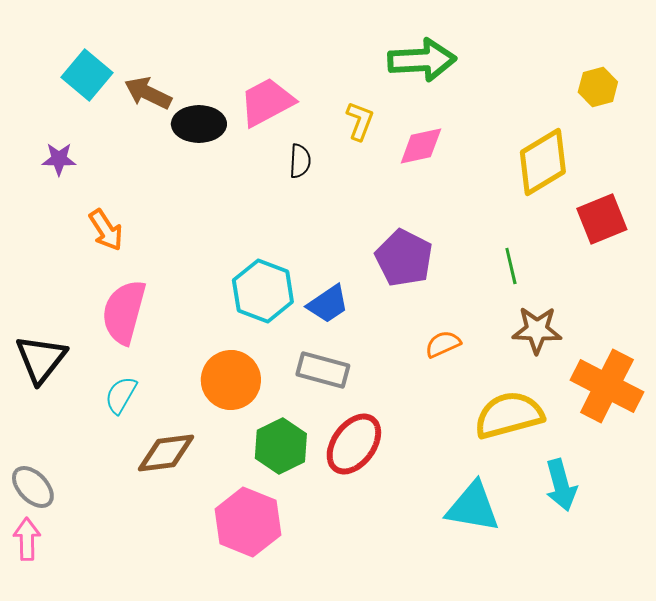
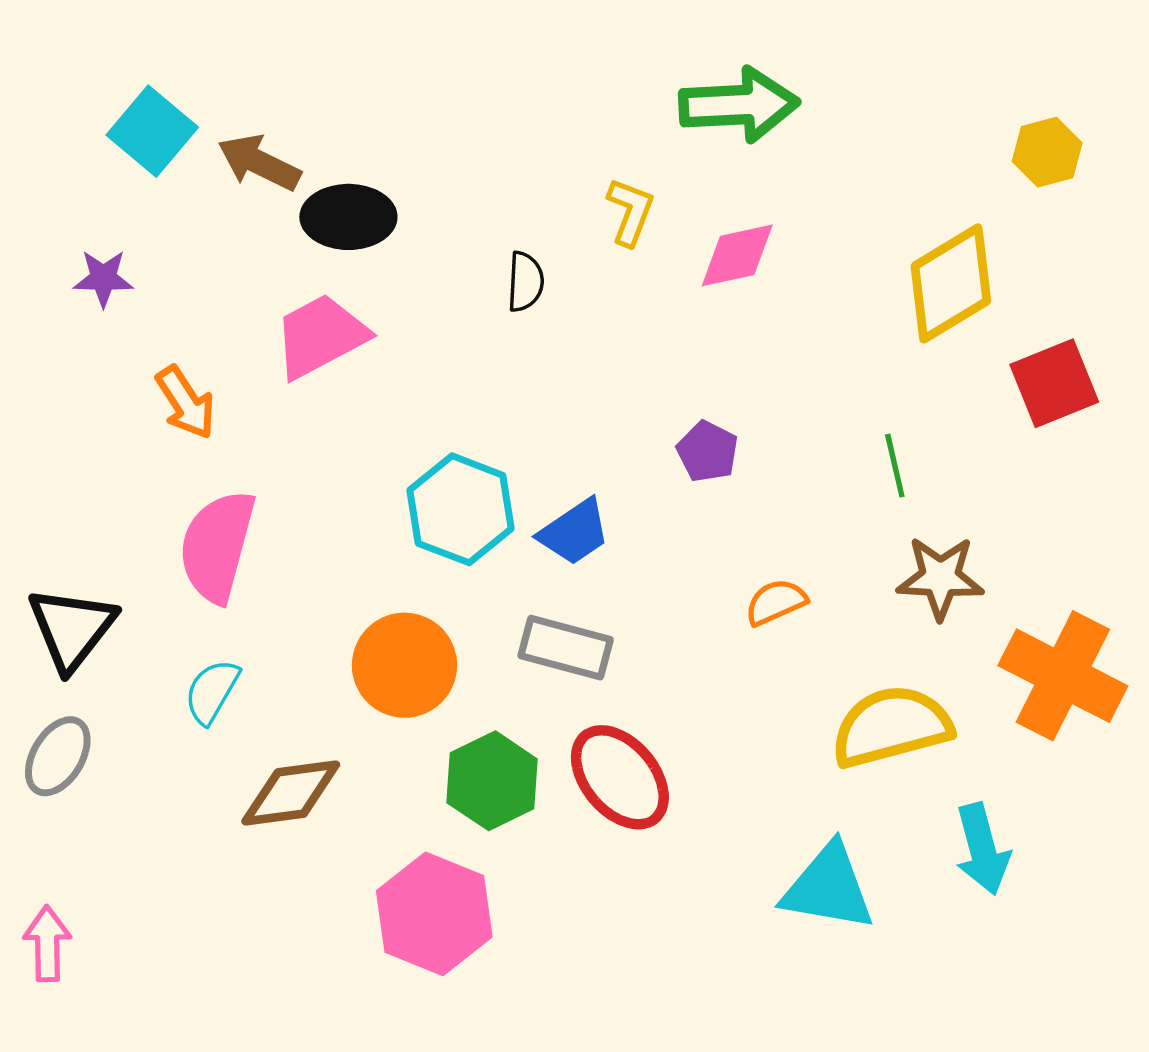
pink trapezoid: (267, 102) -> (320, 336), moved
purple pentagon: (404, 258) -> (707, 452), size x0.6
red ellipse: (354, 444) -> (620, 777), turned -76
gray ellipse: (33, 487) -> (58, 756), moved, turned 75

